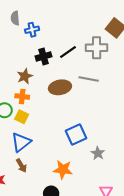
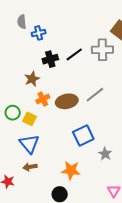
gray line: (89, 79) -> (95, 95), moved, turned -48
brown ellipse: (60, 87) -> (67, 101), moved
orange cross: (22, 97) -> (43, 99), moved, turned -32
blue triangle: (21, 142) -> (29, 144), turned -30
brown arrow: (21, 166) -> (30, 167), turned 112

